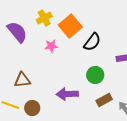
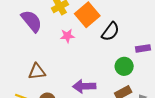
green circle: (95, 75) -> (124, 66), moved

